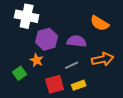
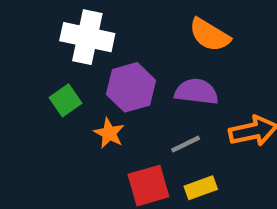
orange semicircle: (100, 23) -> (210, 35), moved
green square: (20, 73) -> (65, 100), moved

